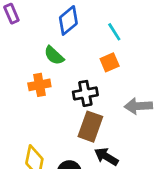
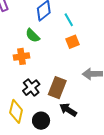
cyan line: (114, 32) -> (69, 20), moved
black cross: (85, 93) -> (31, 88), moved, turned -30

